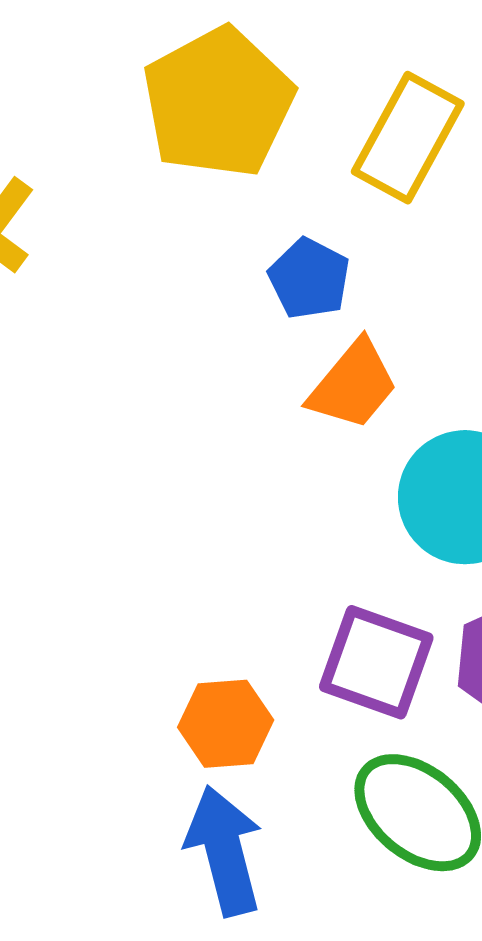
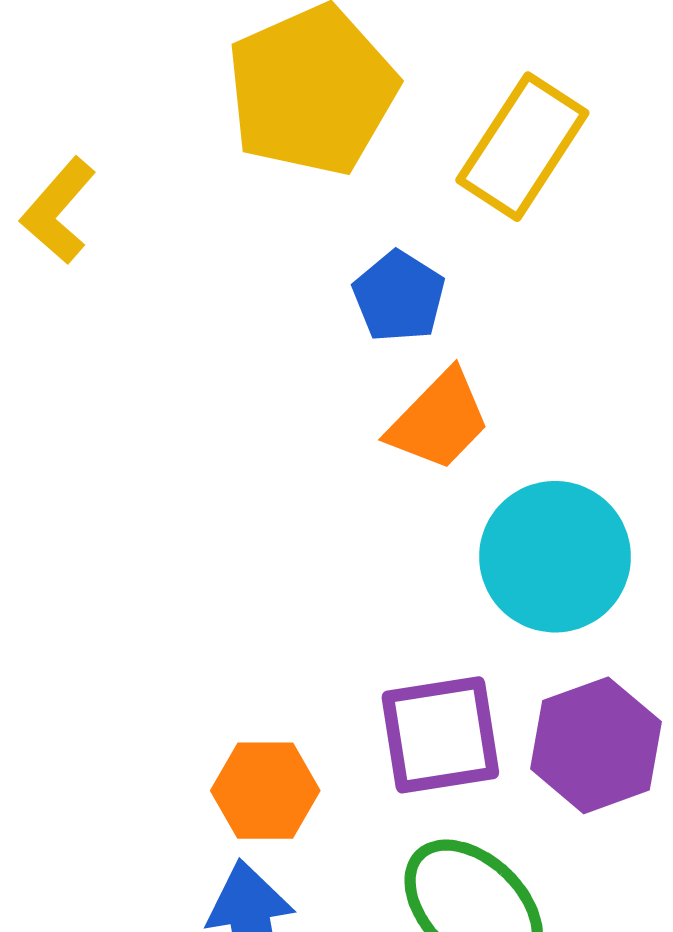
purple square: (376, 662) -> (440, 735), turned -33

